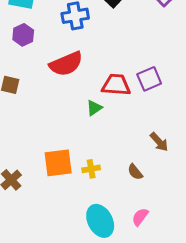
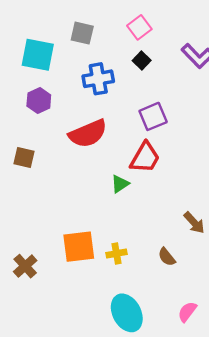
purple square: (149, 79) -> (153, 116), moved
red trapezoid: (116, 85) -> (145, 158), turned 116
pink semicircle: (140, 217) -> (187, 312), moved

